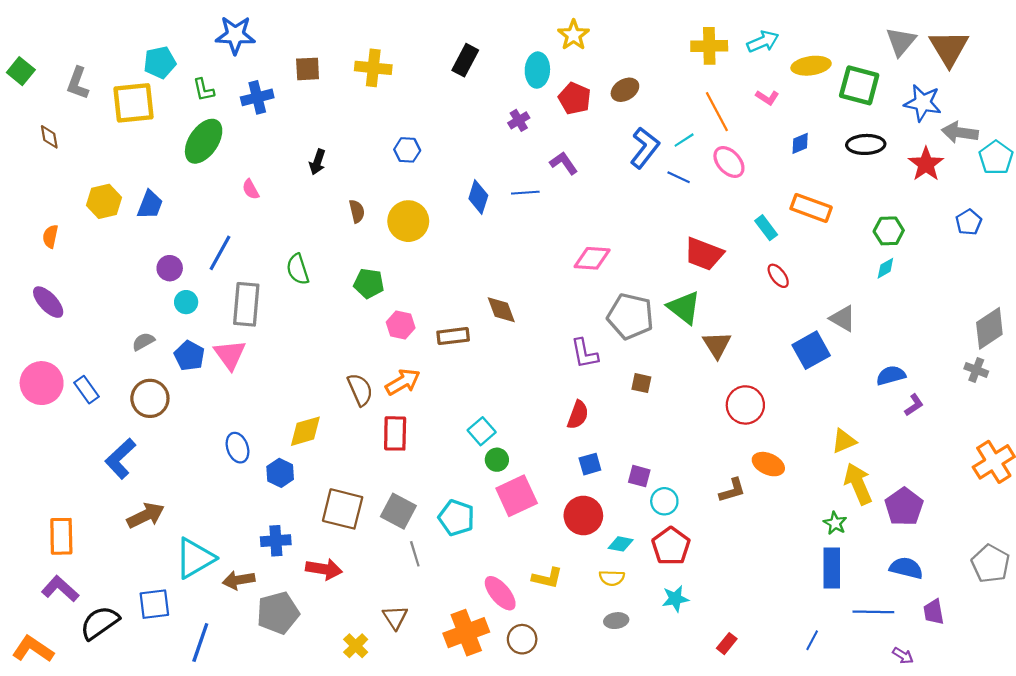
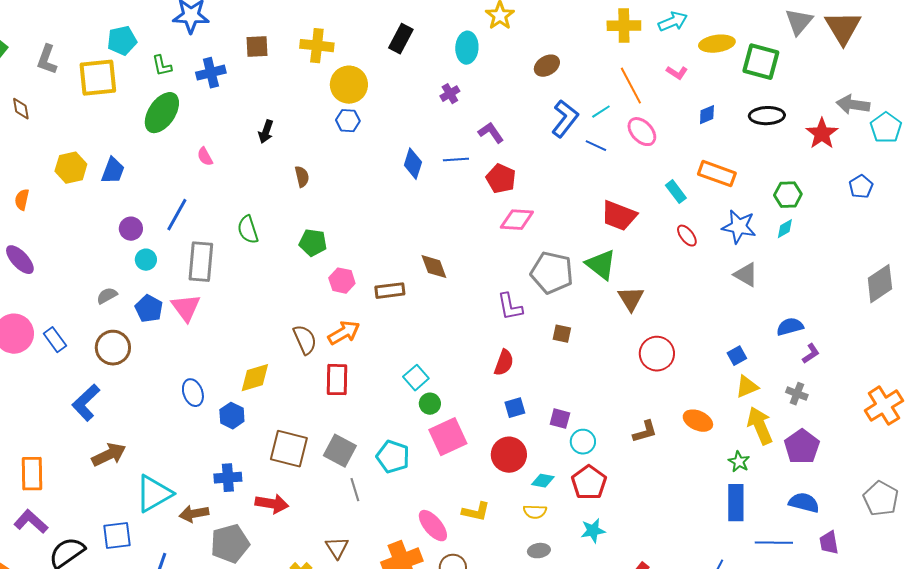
red pentagon: (575, 99) -> (501, 179), moved
blue star: (923, 103) -> (739, 227), moved
yellow circle: (408, 221) -> (349, 85), moved
blue square: (811, 350) -> (737, 356), moved, size x0.6
gray cross: (976, 370) -> (797, 394), moved
orange ellipse: (768, 464) -> (698, 421), moved

